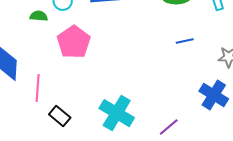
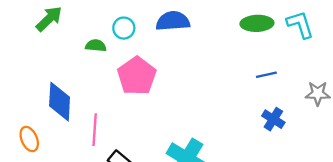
blue cross: (214, 95) -> (273, 119), moved, size x0.7

